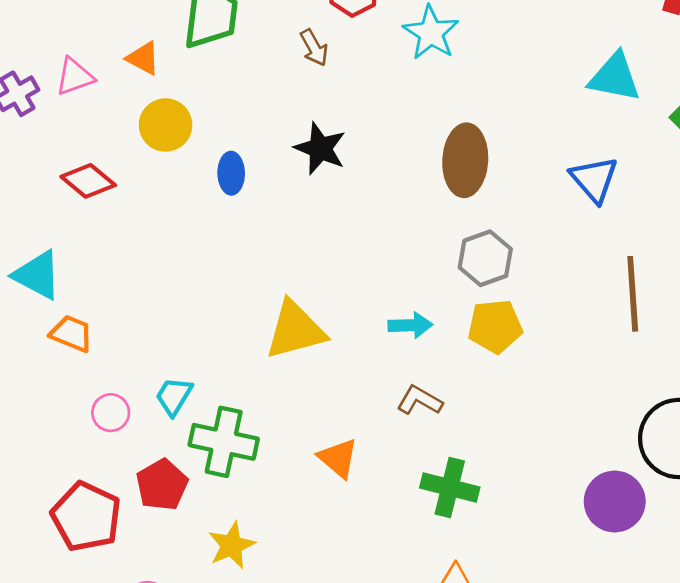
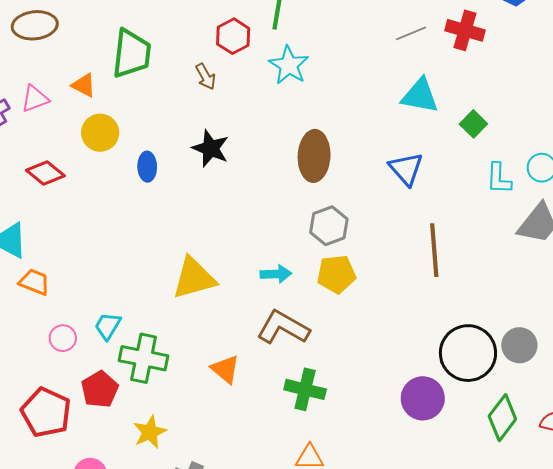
brown L-shape: (420, 400) -> (283, 327), size x1.6

